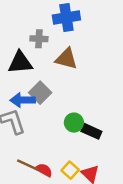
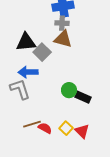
gray cross: (39, 39) -> (62, 23), moved
gray square: (40, 93) -> (42, 52), moved
brown line: (28, 165) -> (32, 124), turned -42

